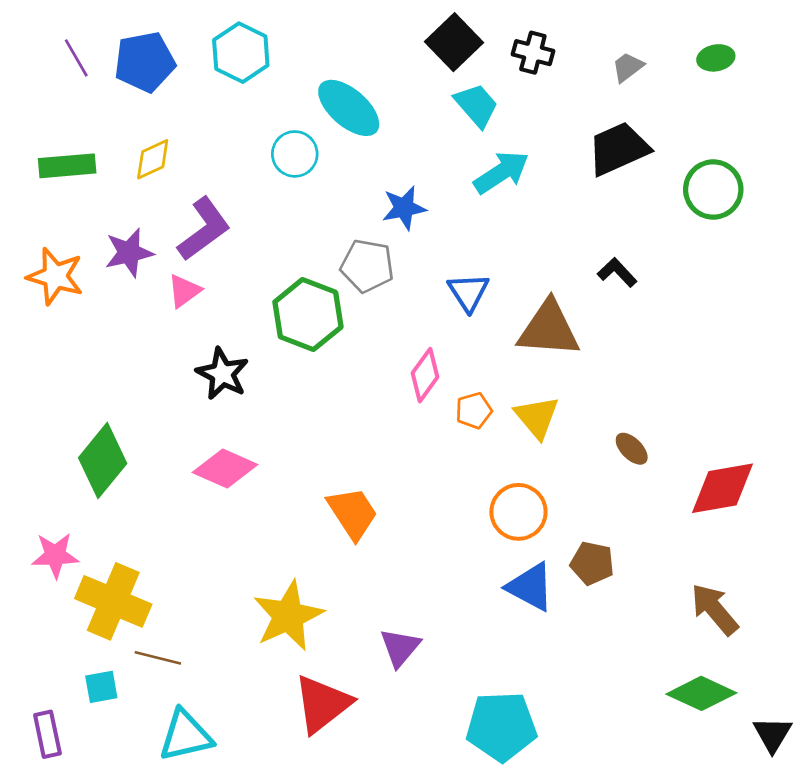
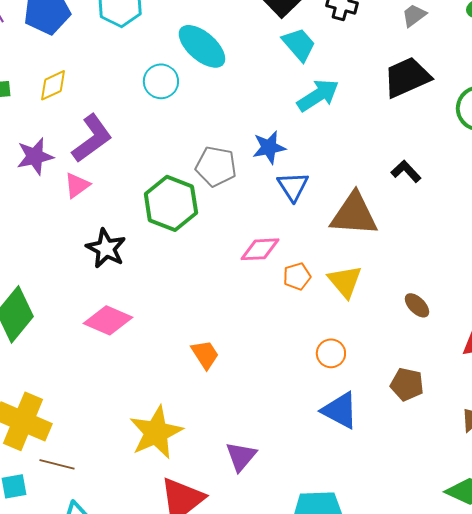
blue star: (404, 208) -> (269, 147), moved
pink diamond: (425, 375) -> (260, 249), turned 51
orange circle: (518, 512) -> (331, 353), size x0.7
orange trapezoid: (353, 513) -> (205, 354), size x0.7
brown pentagon: (592, 563) -> (407, 384), moved

